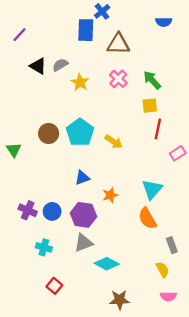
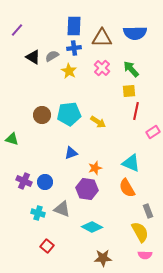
blue cross: (102, 11) -> (74, 48), moved, turned 32
blue semicircle: (164, 22) -> (135, 33), moved, size x1.6
cyan pentagon: (80, 132) -> (69, 114), turned 30
green triangle: (14, 150) -> (12, 139), moved, turned -40
cyan triangle: (152, 189) -> (131, 163), turned -48
purple hexagon: (83, 215) -> (87, 189), moved
gray triangle: (83, 243) -> (62, 209), moved, turned 42
yellow semicircle: (163, 270) -> (140, 232), size x1.5

